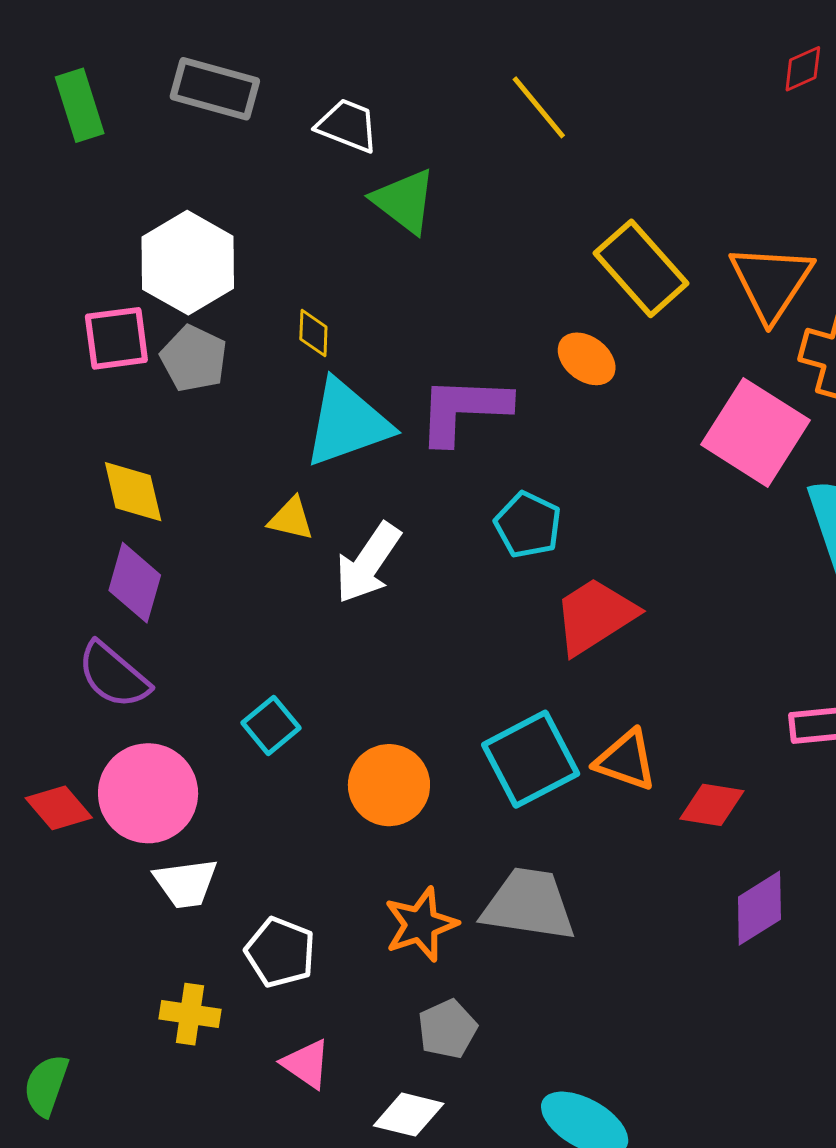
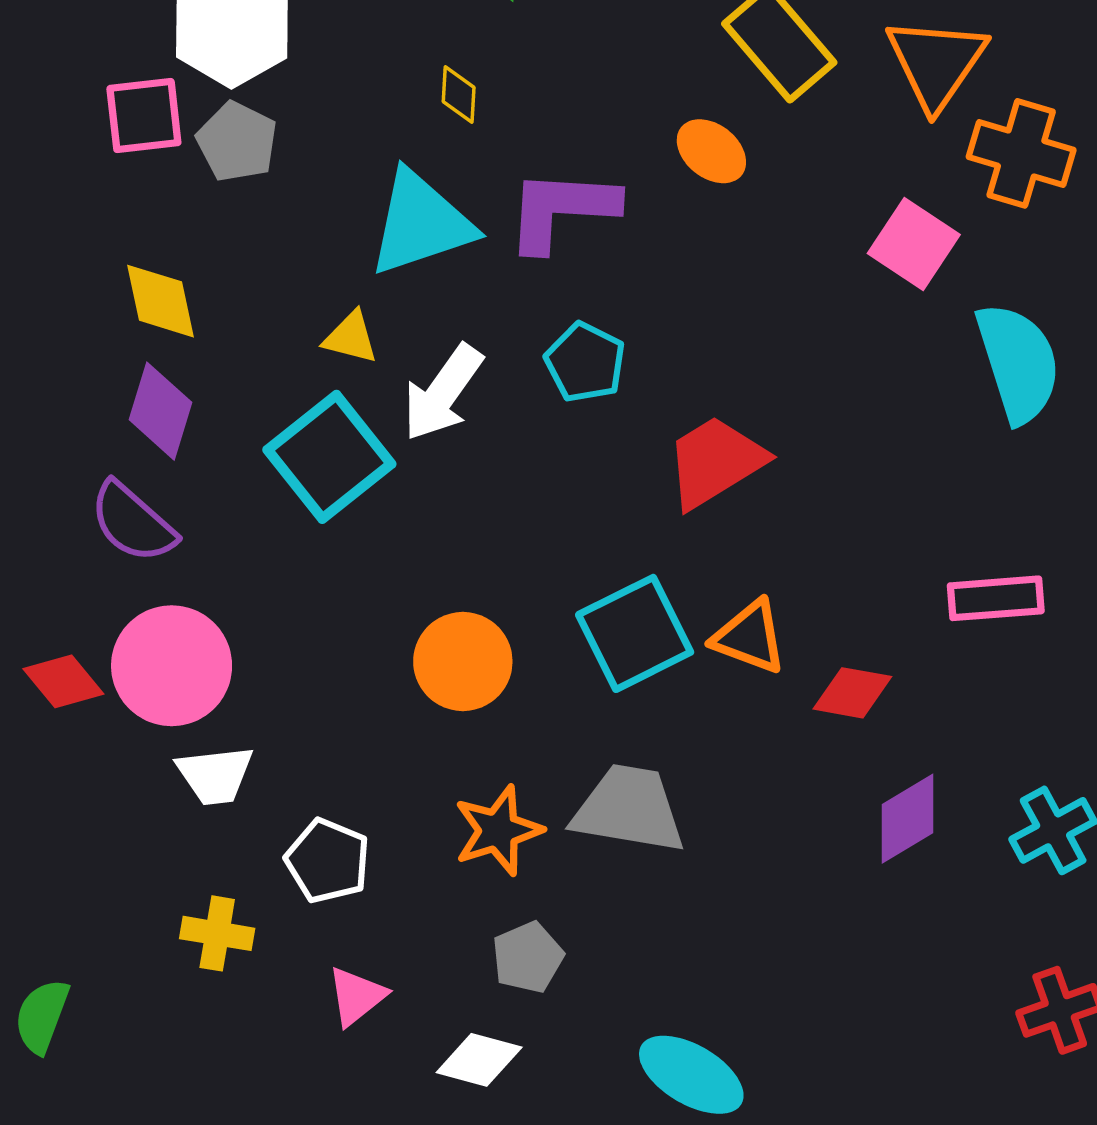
yellow diamond: (313, 333) -> (459, 95), moved
pink square: (756, 432) -> (914, 244), size x0.7
cyan pentagon: (528, 525) -> (585, 362), moved
cyan square: (271, 725) -> (329, 457), moved, size x1.8
pink triangle: (306, 1064) -> (357, 996), turned 46

